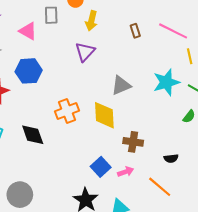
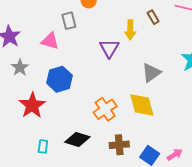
yellow arrow: (91, 21) -> (130, 30), moved
black diamond: (33, 135) -> (77, 139), turned -40
brown cross: (133, 142) -> (119, 145), moved

